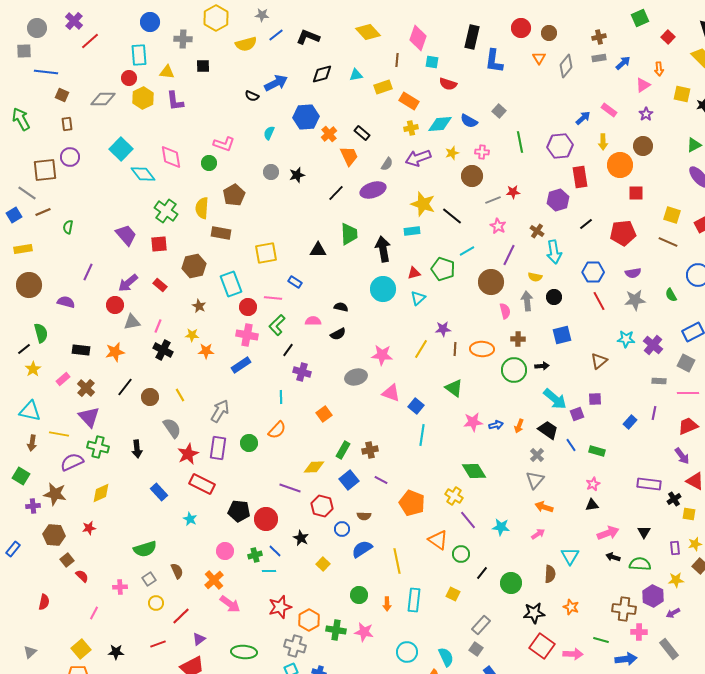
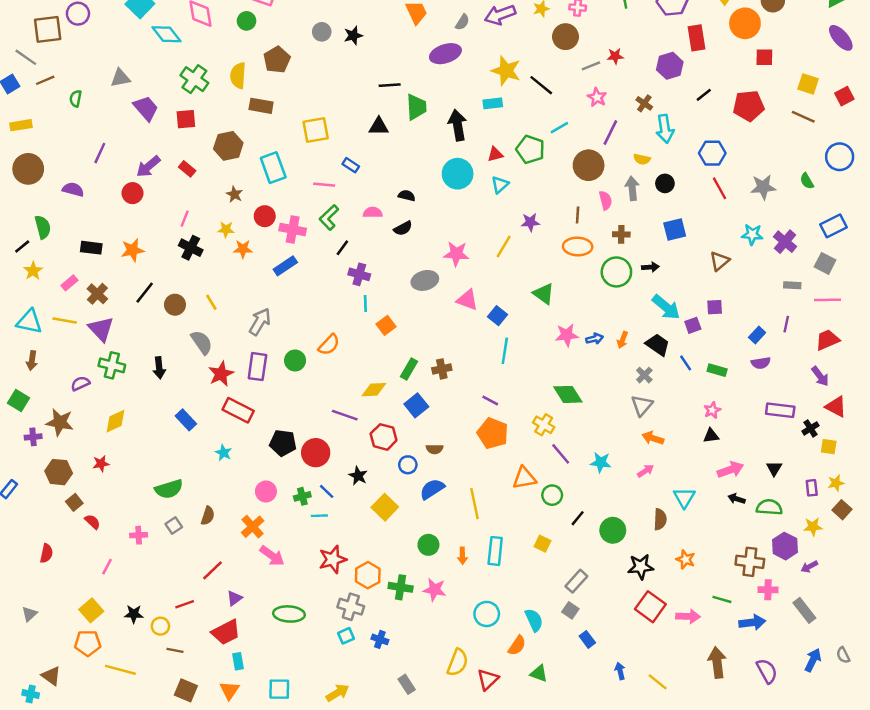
black line: (336, 193) -> (390, 85), moved, turned 42
purple semicircle: (633, 273) -> (761, 363), moved
red circle: (248, 307) -> (265, 216), moved
gray triangle: (132, 322) -> (120, 78), moved
brown line: (455, 349) -> (578, 215), moved
cyan line: (281, 397) -> (365, 303), moved
yellow line: (59, 434) -> (65, 320), moved
purple semicircle: (72, 462) -> (80, 384), size x0.7
purple line: (381, 480) -> (490, 401), moved
orange triangle: (438, 540) -> (524, 478), turned -45
yellow square: (323, 564) -> (385, 507), size x1.5
brown semicircle: (177, 571) -> (208, 516), turned 42
yellow circle: (156, 603) -> (160, 626), moved

